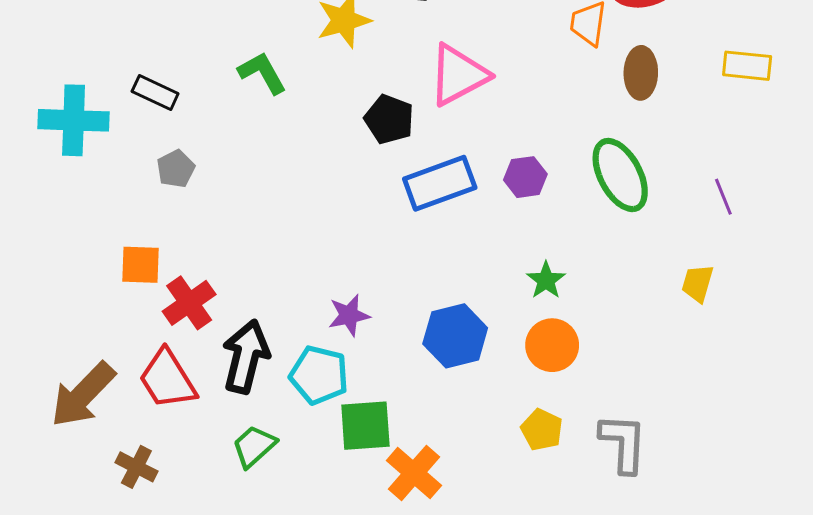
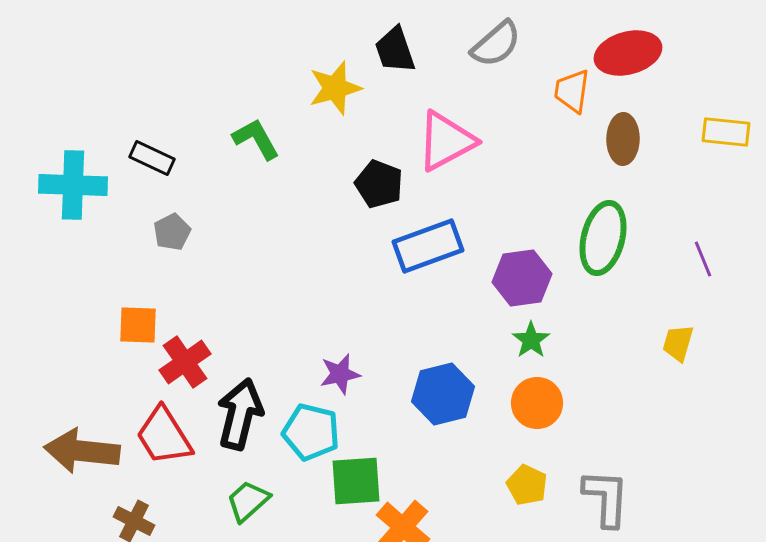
green ellipse: (620, 175) -> (603, 238), turned 42
purple hexagon: (525, 177) -> (522, 278), moved, size x1.4
brown arrow: (83, 395) -> (82, 451), turned 52

